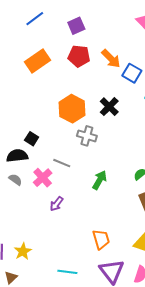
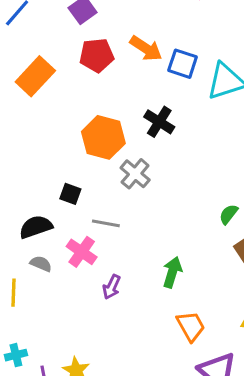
gray cross: (87, 136) -> (135, 174), turned 36
black square: (32, 139) -> (70, 194), moved
green arrow: (100, 180) -> (172, 272), moved

